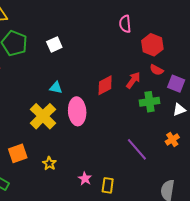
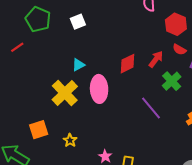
cyan triangle: (56, 88) -> (78, 65), turned -40
green cross: (149, 102) -> (172, 81), turned -36
purple line: (137, 149) -> (151, 108), moved

